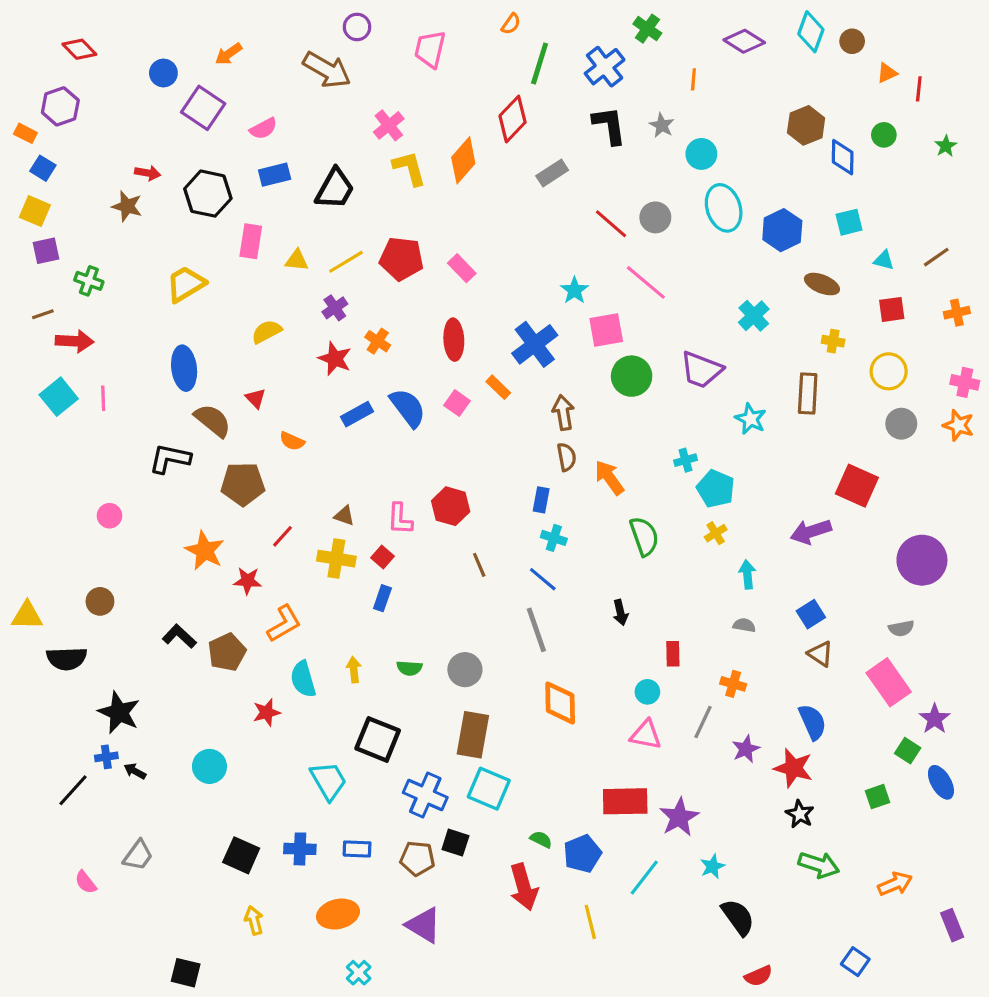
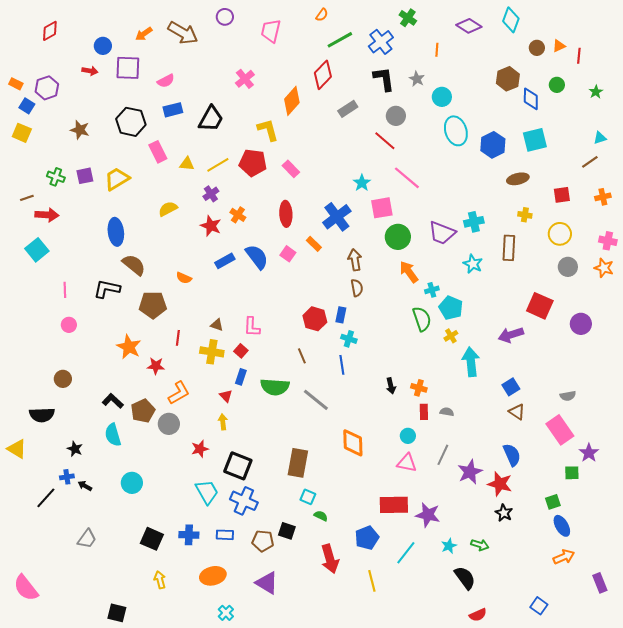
brown circle: (852, 41) -> (537, 48), moved
red diamond: (79, 49) -> (50, 31), turned -75
green line: (540, 63) -> (340, 40), turned 44
brown arrow: (327, 70) -> (183, 33), moved
purple hexagon: (60, 106) -> (47, 88), moved
purple square: (203, 108) -> (128, 68), turned -32
yellow L-shape: (409, 168) -> (268, 130), moved
red arrow: (148, 173) -> (90, 71), moved
gray circle: (655, 217) -> (396, 116), moved
cyan square: (849, 222) -> (535, 140), size x1.4
pink rectangle: (251, 241) -> (158, 152), turned -35
purple square: (46, 251) -> (85, 176), moved
cyan triangle: (884, 260) -> (600, 138), moved, turned -32
brown ellipse: (822, 284) -> (518, 179), turned -35
cyan cross: (754, 316) -> (474, 222), moved, turned 30
pink line: (103, 398) -> (65, 290), moved
red triangle: (255, 398) -> (226, 396), moved
orange arrow: (609, 478) -> (409, 272), moved
red hexagon: (451, 506) -> (315, 319), moved
red line: (282, 536) -> (178, 338), turned -35
green semicircle: (644, 536) -> (422, 319), moved
purple circle: (922, 560) -> (581, 324), moved, size x0.7
cyan arrow: (747, 574) -> (471, 362), size x1.6
blue line: (543, 579) -> (342, 365), turned 42
yellow triangle: (27, 616) -> (17, 449), moved, turned 30
gray semicircle: (744, 625) -> (447, 412), moved
gray line: (536, 630) -> (316, 400), moved, turned -32
green semicircle: (409, 668) -> (275, 387), moved, size x1.8
gray circle: (465, 670) -> (169, 424), moved
cyan semicircle: (303, 679) -> (113, 435), moved
orange cross: (733, 684) -> (419, 388), moved
black star: (119, 712) -> (75, 449), size x0.6
red star: (267, 712) -> (200, 449), moved
purple star: (746, 749) -> (470, 472), size x1.4
green square: (908, 751) -> (572, 473), turned -35
blue ellipse: (941, 782) -> (562, 526), moved
cyan square: (489, 789) -> (308, 497), size x0.6
blue cross: (425, 795) -> (244, 501), moved
purple star: (679, 817) -> (428, 515), turned -30
green semicircle: (541, 839) -> (321, 516), moved
green arrow: (819, 865) -> (480, 545), moved, size x0.7
pink semicircle: (86, 882) -> (26, 588), moved, size x1.8

